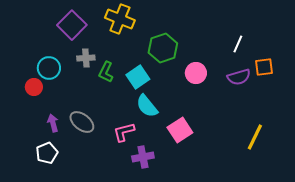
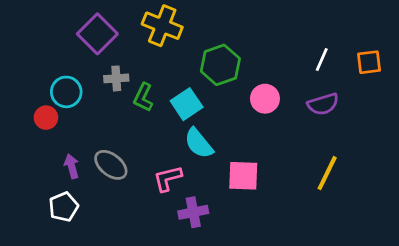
orange square: (264, 67) -> (369, 62), moved
pink square: (180, 130) -> (243, 176), turned 35
yellow line: (255, 137) -> (327, 173), moved

